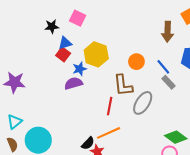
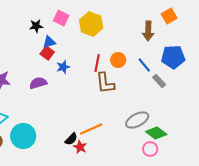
yellow hexagon: (96, 54) -> (91, 24), moved
gray rectangle: (169, 82) -> (159, 81), moved
purple semicircle: (73, 83) -> (38, 83), moved
gray ellipse: (143, 103) -> (137, 120), moved, turned 30
red line: (110, 106) -> (97, 63), moved

